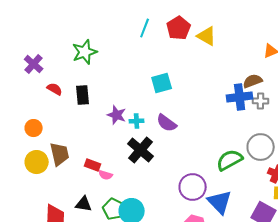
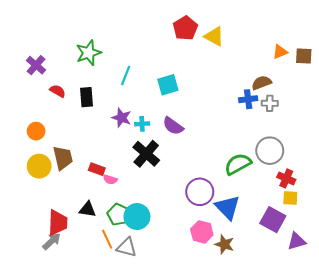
cyan line: (145, 28) -> (126, 75), moved
blue cross: (240, 97) -> (248, 99), size x0.7

